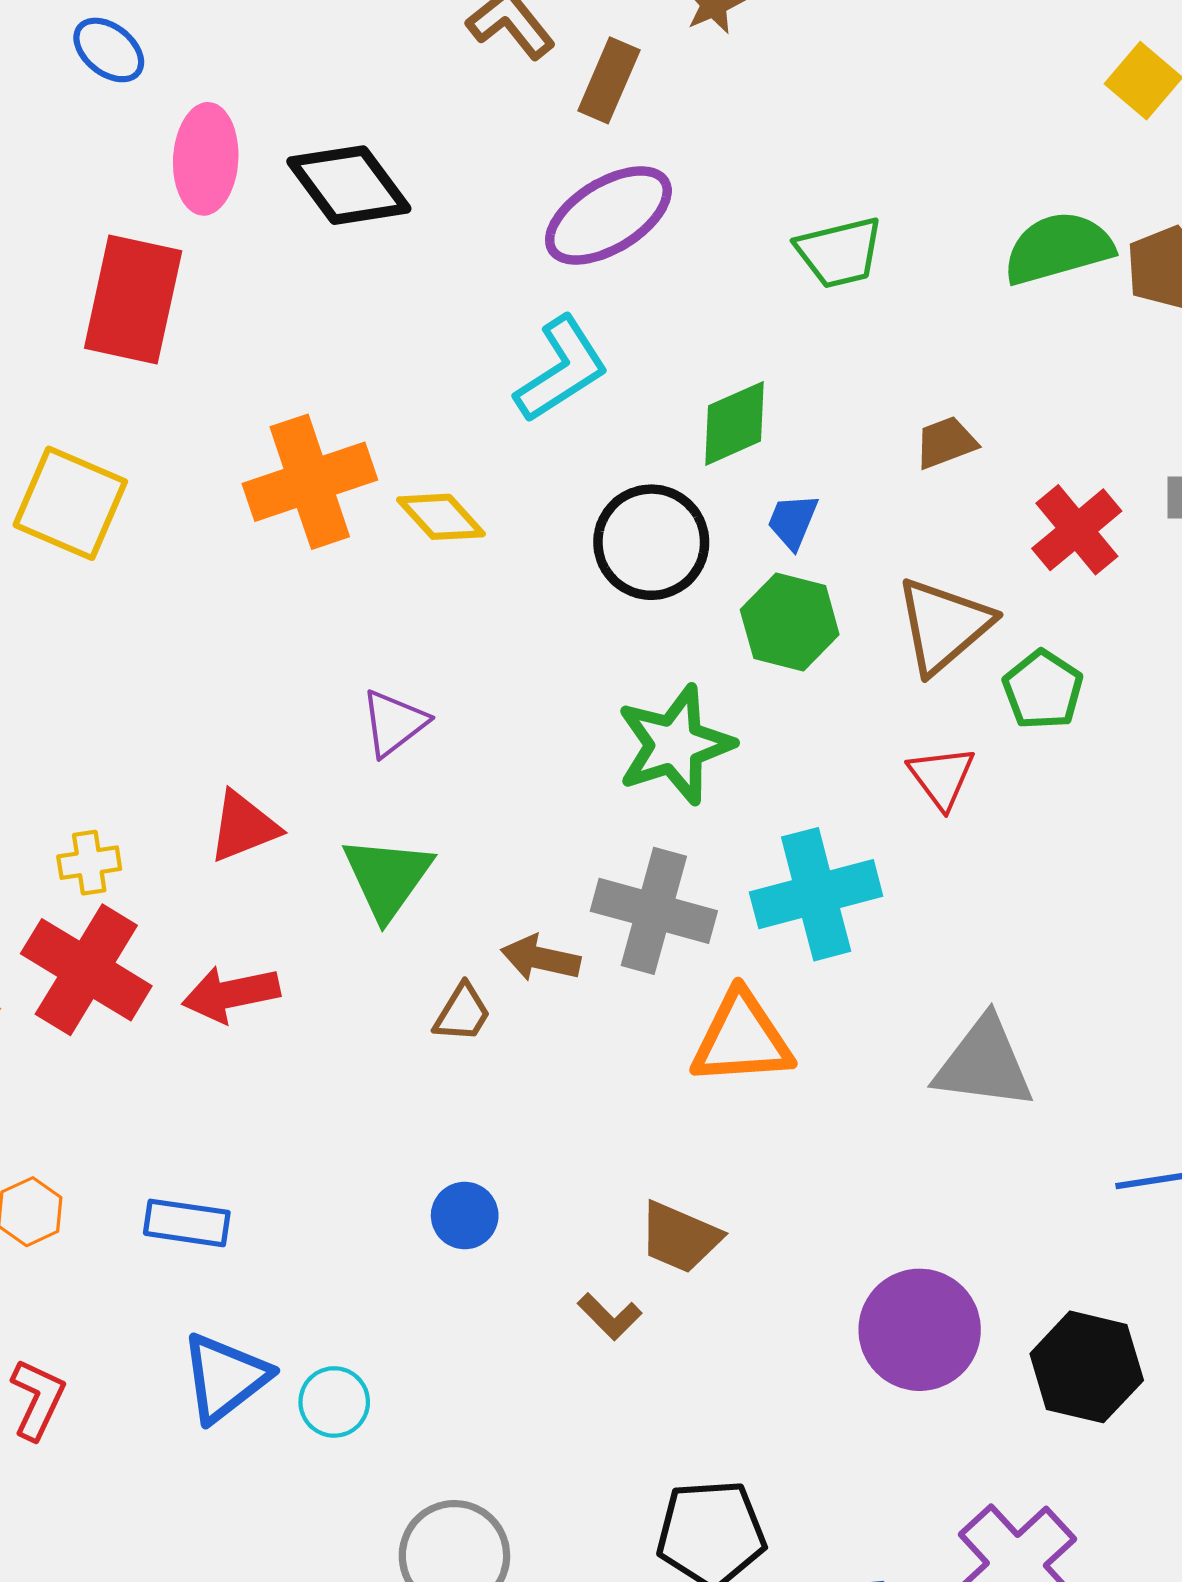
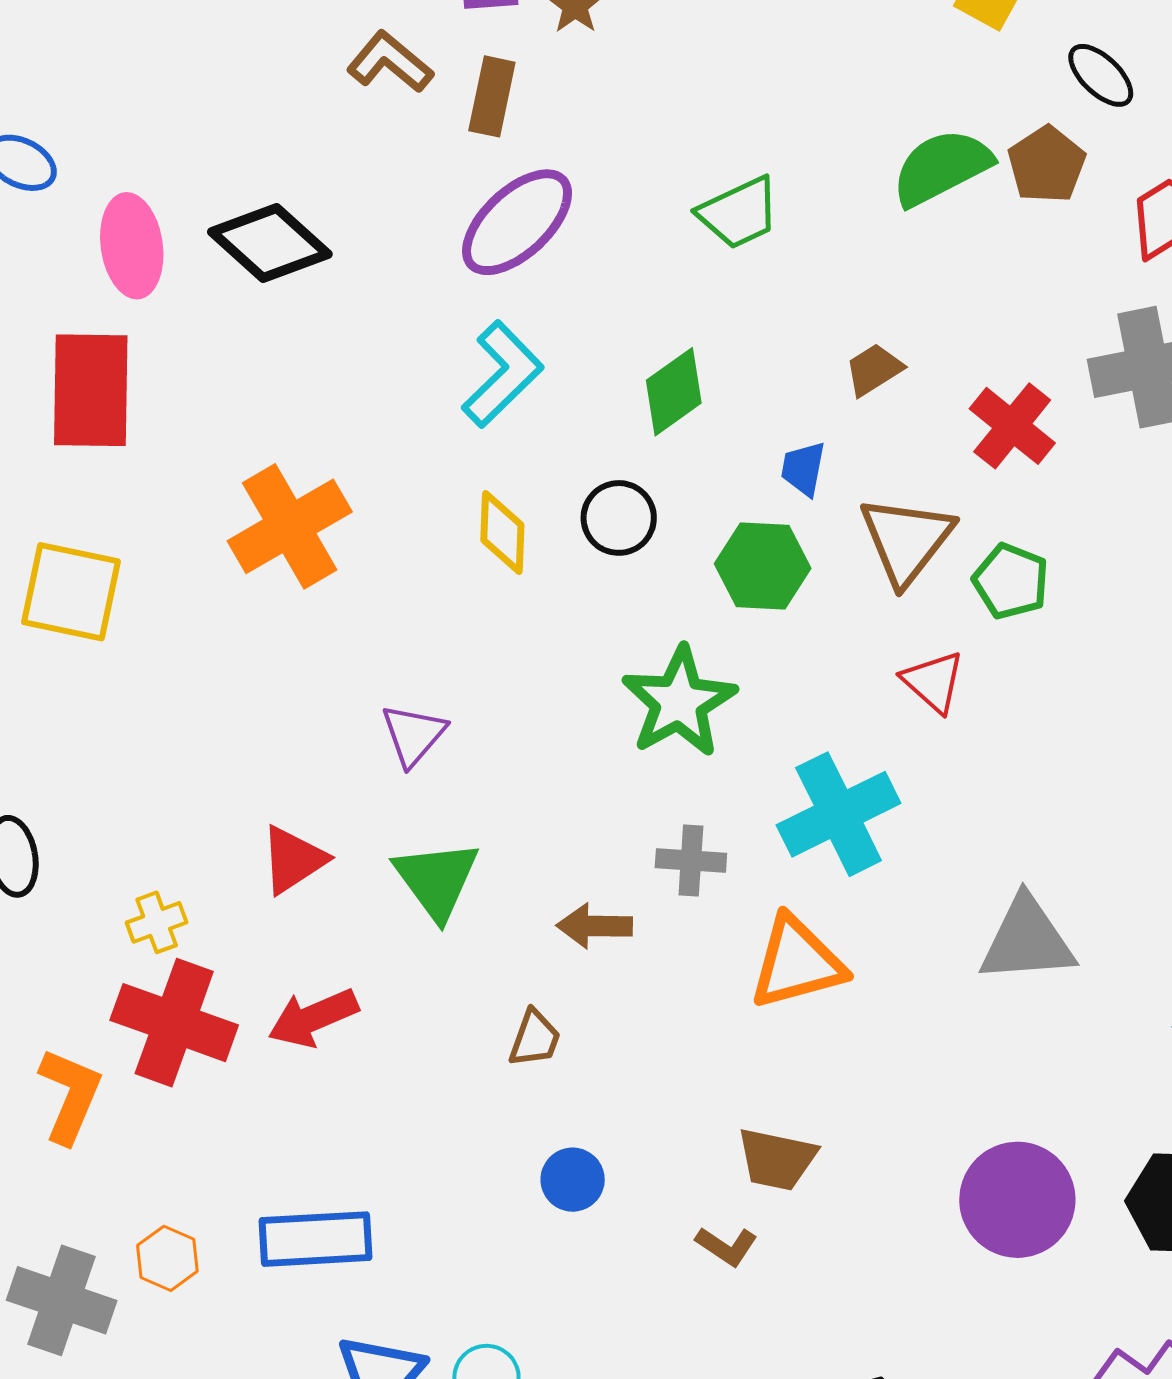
yellow diamond: (441, 517) -> (502, 533), moved, turned 56
blue trapezoid: (793, 521) -> (803, 469), moved
black circle: (651, 542) -> (619, 518), size x0.7
gray cross: (654, 911) -> (691, 860), size x0.6
brown trapezoid: (462, 1013) -> (535, 1038), moved
blue rectangle: (187, 1223) -> (315, 1239), size x1.4

